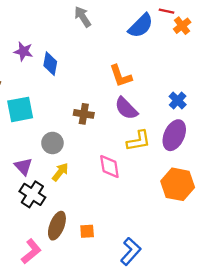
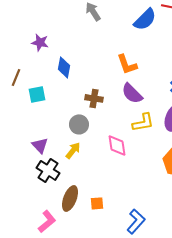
blue diamond: (50, 64) -> (64, 67), moved
cyan square: (20, 109) -> (37, 94), size x0.7
gray circle: (52, 143) -> (79, 124), moved

